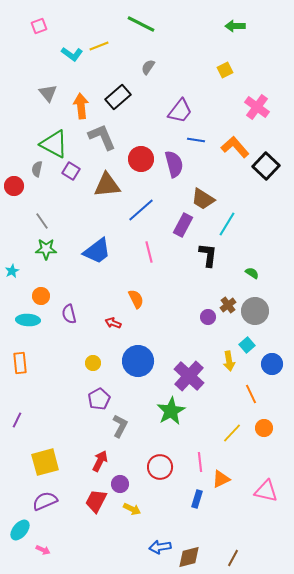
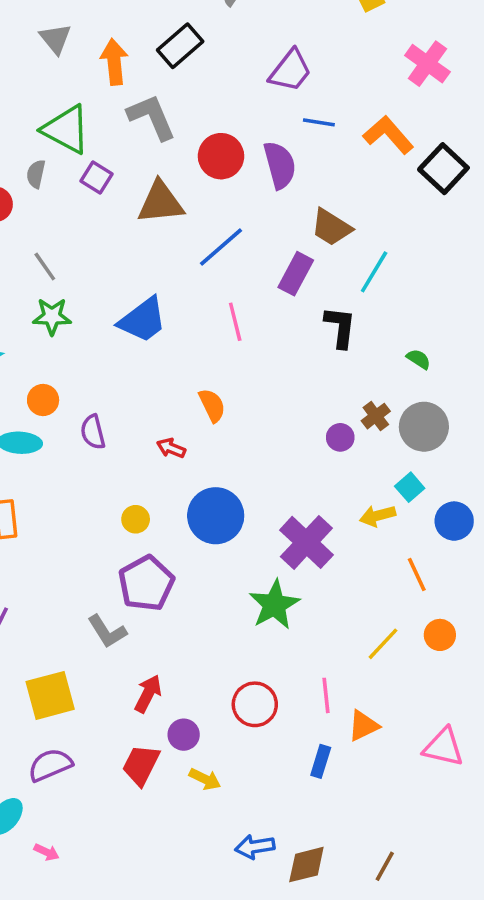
yellow arrow: (229, 361) -> (378, 516), turned 84
purple pentagon: (99, 399) -> (146, 583), size x1.4
gray L-shape: (120, 426) -> (107, 631), moved, turned 120

